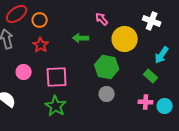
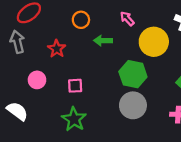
orange circle: (40, 20) -> (81, 20), moved
pink square: (57, 77) -> (75, 86), size x0.6
gray circle: (107, 94) -> (133, 105), size x1.5

